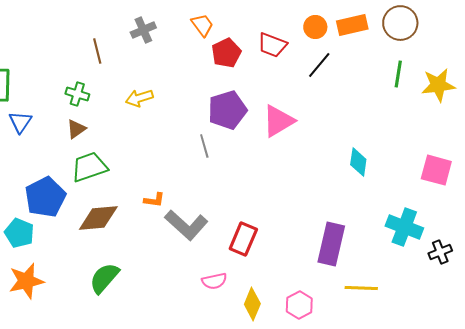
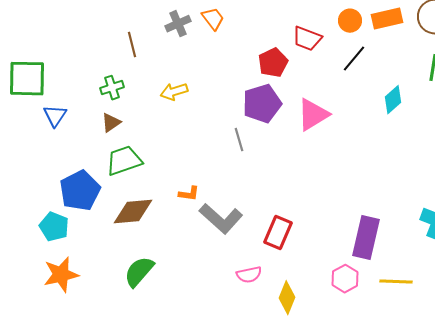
orange trapezoid: (202, 25) -> (213, 19), moved
red pentagon: (226, 53) -> (273, 63), moved
green cross: (77, 94) -> (112, 88), turned -35
cyan diamond: (358, 162) -> (393, 100), moved, turned 40
pink hexagon: (299, 305) -> (345, 279), moved

